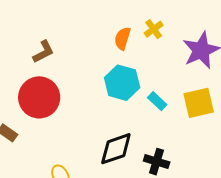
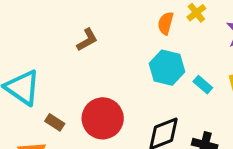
red circle: (39, 97) -> (103, 118), moved

